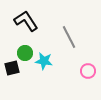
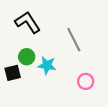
pink circle: (88, 71) -> (86, 81), moved

